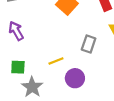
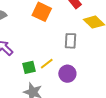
green square: (18, 67) -> (29, 67), moved

